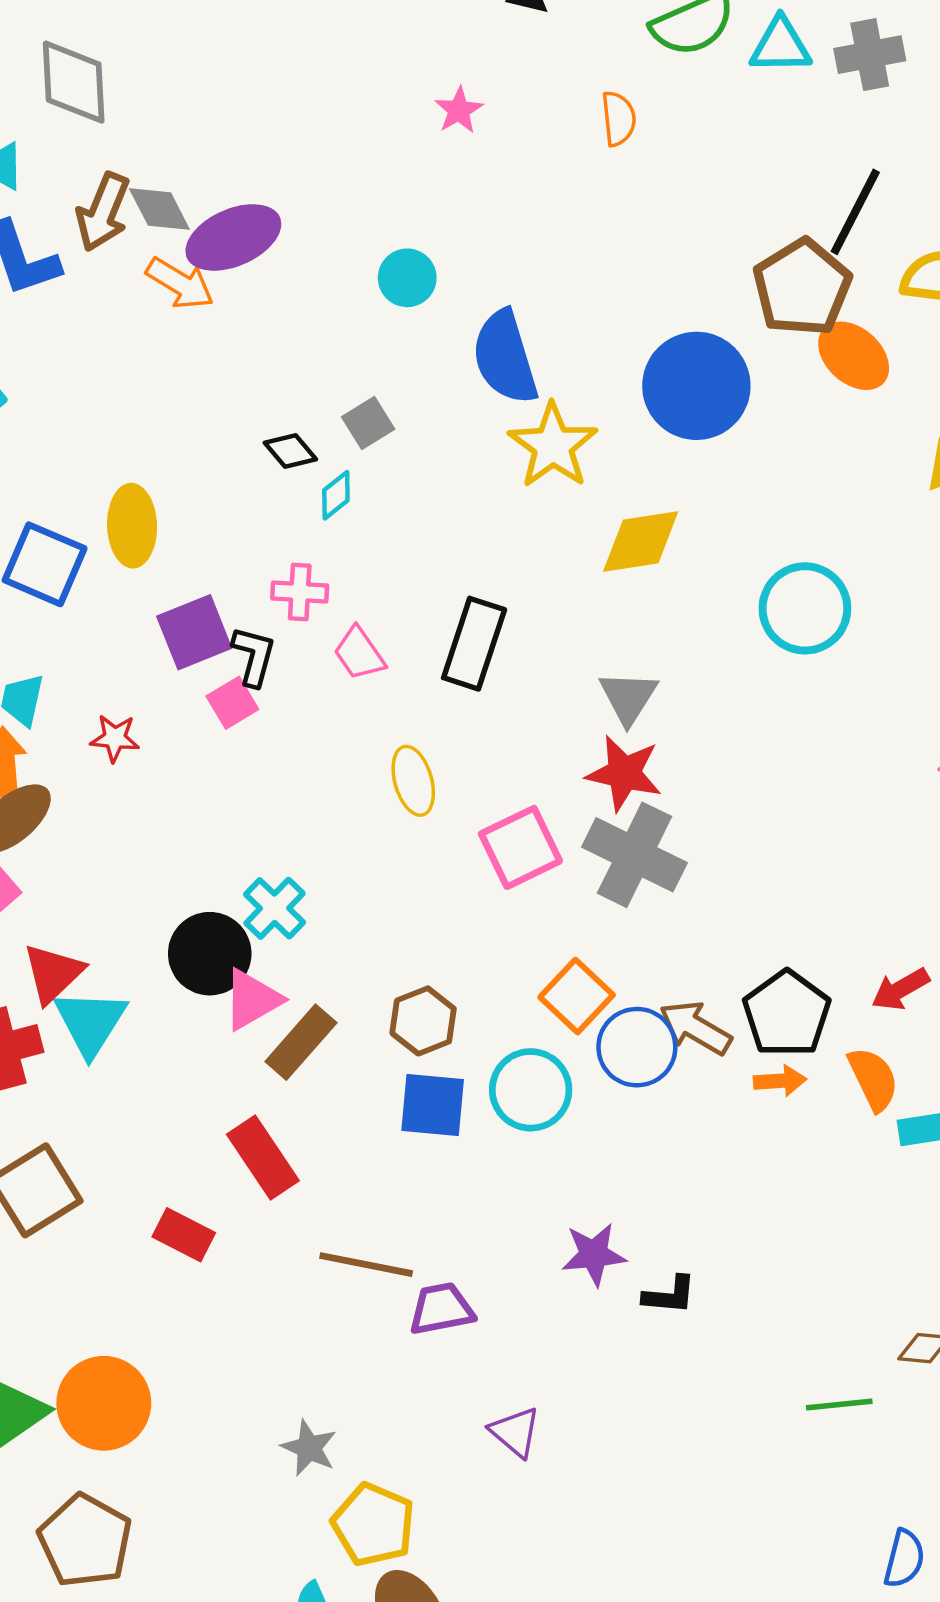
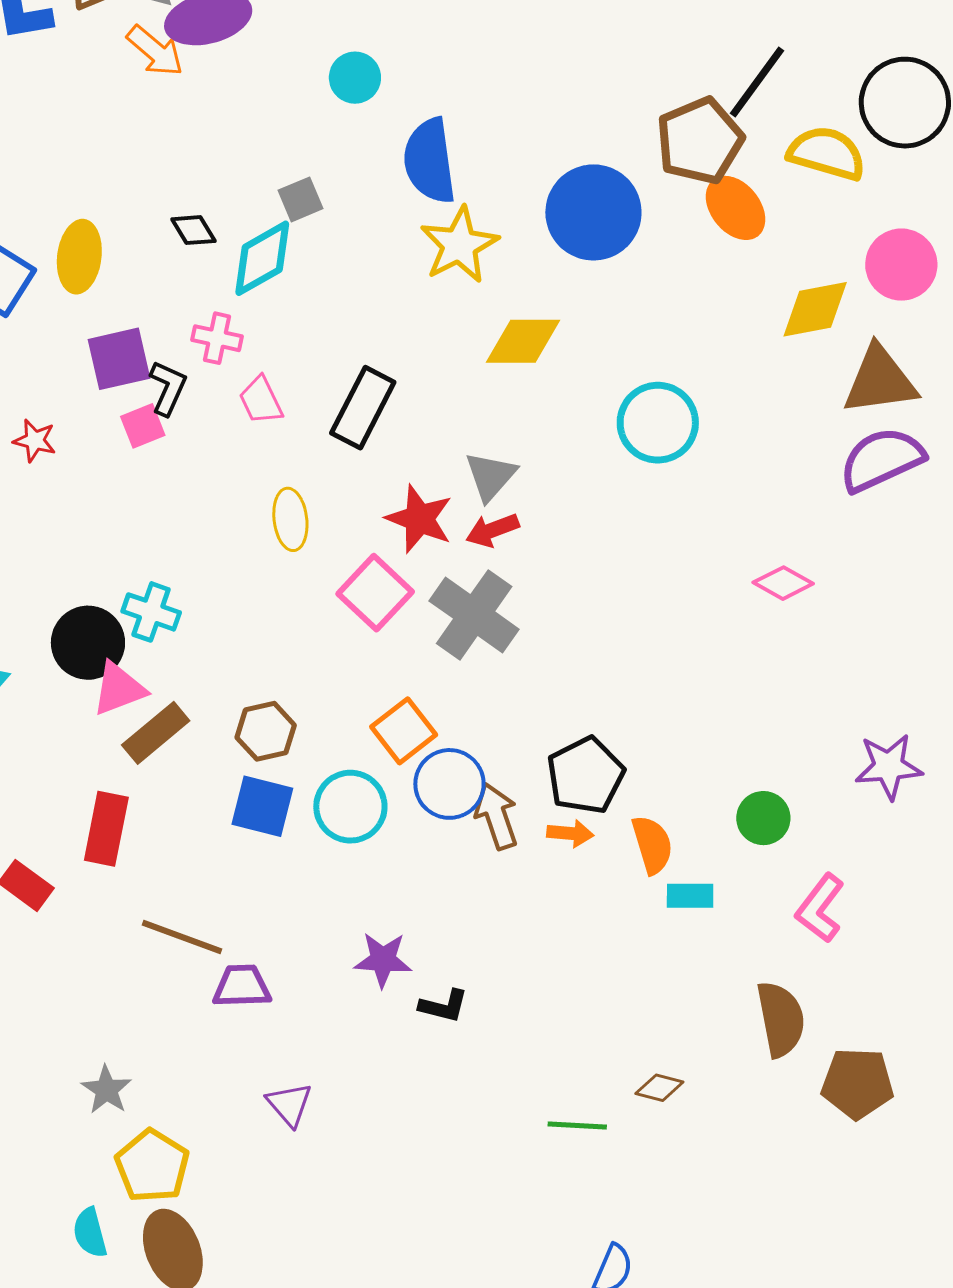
black diamond: (290, 451) -> (193, 230), moved
cyan diamond: (336, 495) -> (262, 258), size x1.8
red star: (624, 773) -> (419, 519), moved
pink square: (520, 847) -> (375, 593), turned -30
cyan cross: (275, 908) -> (151, 612), turned -34
red arrow: (900, 989) -> (492, 530), moved
brown arrow: (695, 1028) -> (496, 816), moved, turned 32
red rectangle: (263, 1157) -> (106, 829), turned 36

